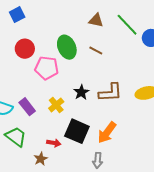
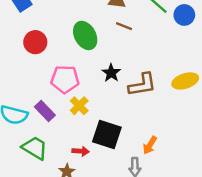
brown line: (96, 50) -> (124, 26), moved
pink pentagon: (47, 68) -> (65, 79), moved
black star: (81, 92) -> (111, 73), moved
orange arrow: (107, 133) -> (150, 145), moved, size x0.7

